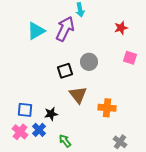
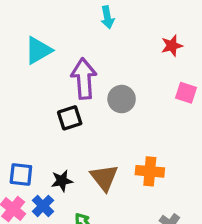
purple arrow: (65, 29) -> (84, 79), moved, turned -30
black square: (65, 71) -> (70, 118), moved
brown triangle: (78, 95) -> (104, 178), moved

